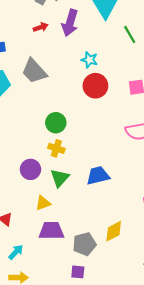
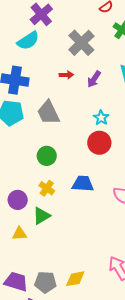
purple arrow: (70, 23) -> (94, 79), size x0.7
green circle: (56, 123) -> (47, 156), moved
blue trapezoid: (98, 176) -> (83, 184), moved
purple trapezoid: (51, 231) -> (16, 282), moved

